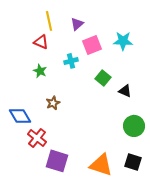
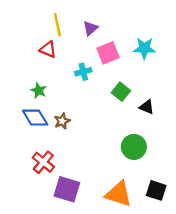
green star: (40, 71) -> (39, 91), moved
blue diamond: (20, 116) -> (35, 118), moved
green circle: (134, 126) -> (134, 147), moved

